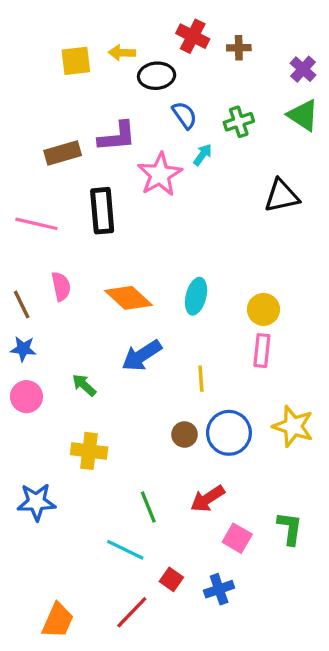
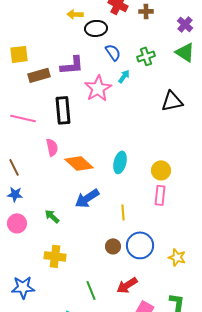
yellow square: (76, 61) -> (19, 54), moved
pink semicircle: (61, 286) -> (52, 147), moved
yellow star: (293, 426) -> (177, 257), moved, size x0.7

